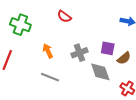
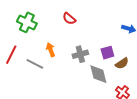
purple square: (108, 48) -> (107, 53), turned -32
gray line: (50, 77) -> (35, 64), moved

